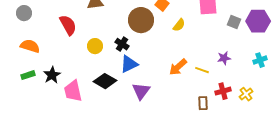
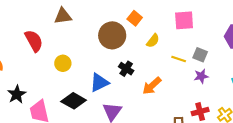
gray square: (234, 22) -> (200, 55), moved
black cross: (122, 44) -> (126, 69), moved
yellow line: (202, 70) -> (179, 59), moved

